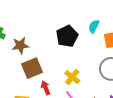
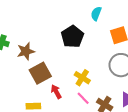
cyan semicircle: (94, 26) -> (96, 14), moved

